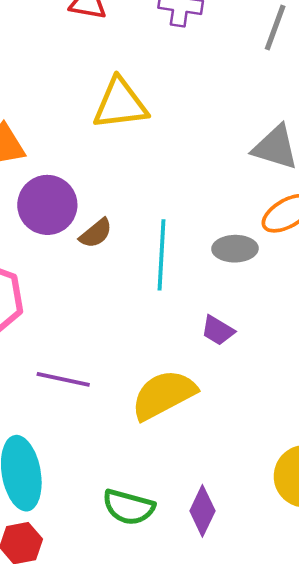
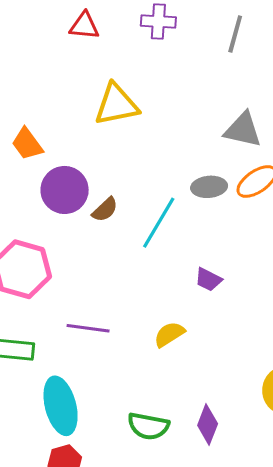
gray ellipse: (235, 249) -> (209, 187), moved
cyan line: (161, 255) -> (159, 223), turned 32
yellow semicircle: (164, 395) -> (169, 334), size x0.6

